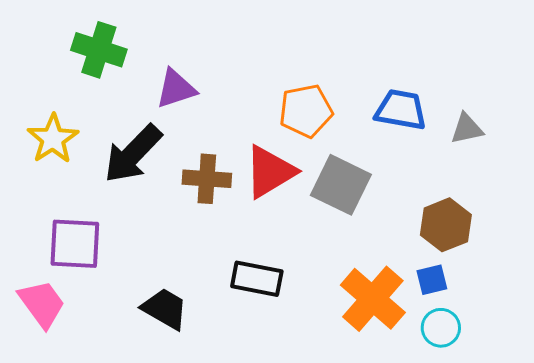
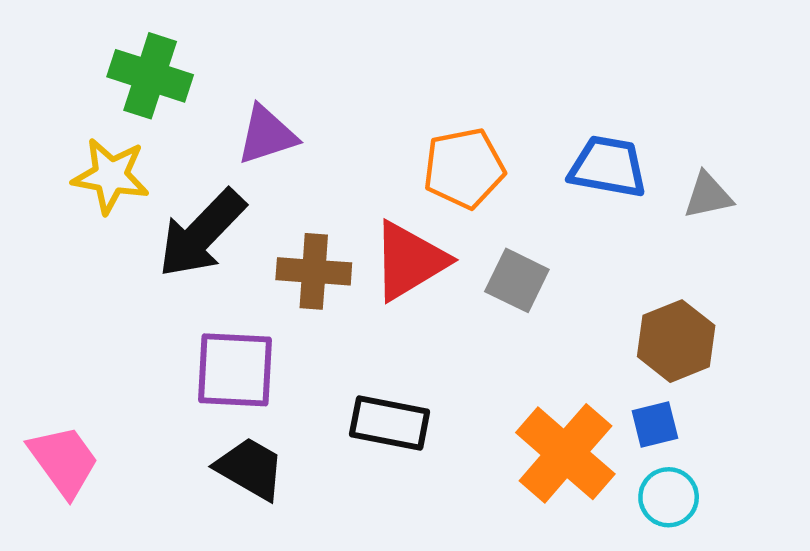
yellow star: (53, 139) -> (111, 176), moved, turned -30
gray square: (341, 185) -> (517, 280), size x0.7
purple square: (75, 244) -> (235, 370), moved

